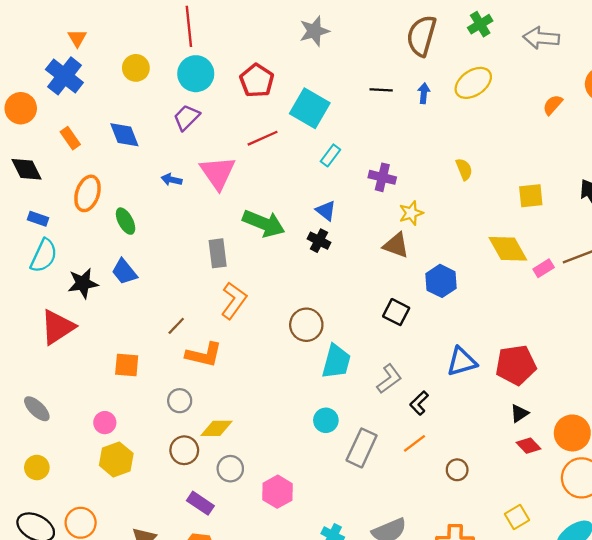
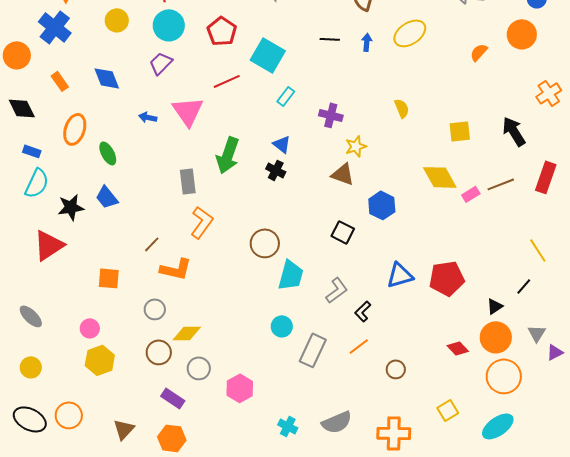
green arrow: (264, 223) -> (228, 155), turned 87
black triangle: (519, 413) -> (495, 306), moved

